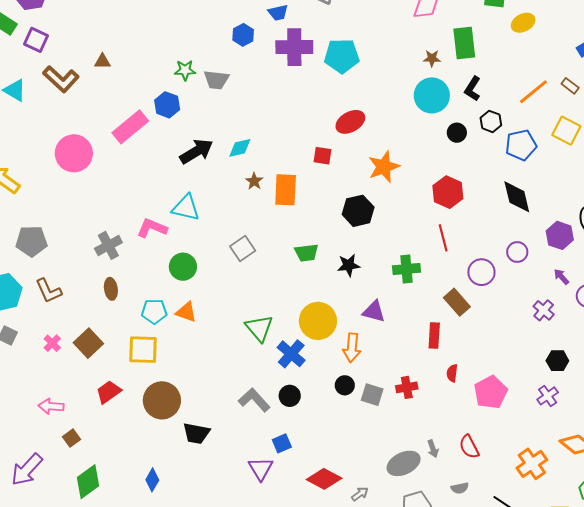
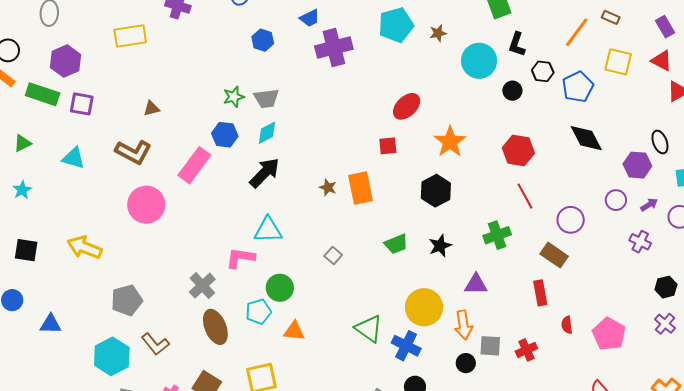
blue hexagon: (243, 35) -> (263, 40), moved
cyan pentagon: (342, 56) -> (396, 25), moved
brown star: (432, 58) -> (438, 33), moved
brown L-shape: (61, 79) -> (133, 152), moved
cyan diamond: (240, 148) -> (267, 133), moved
gray square: (243, 248) -> (333, 256), size x0.7
purple circle: (517, 252) -> (616, 200), moved
purple arrow: (561, 277) -> (649, 205), turned 114
brown ellipse: (111, 289) -> (215, 327), size x1.6
cyan pentagon: (154, 311) -> (258, 312), moved
gray square: (372, 395) -> (490, 346), moved

